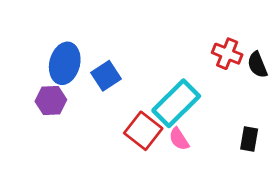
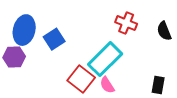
red cross: (227, 54) -> (126, 23), moved

